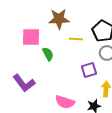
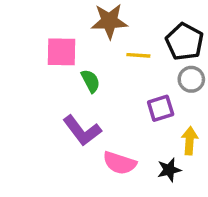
purple L-shape: (24, 83) -> (82, 131), moved

